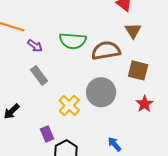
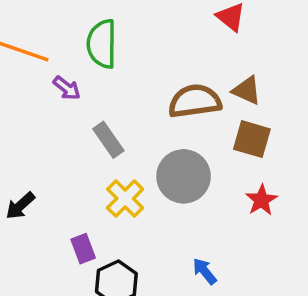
brown triangle: (133, 31) -> (247, 90), moved, turned -36
green semicircle: (73, 41) -> (102, 44), moved, turned 84
gray rectangle: (39, 75) -> (108, 140), moved

